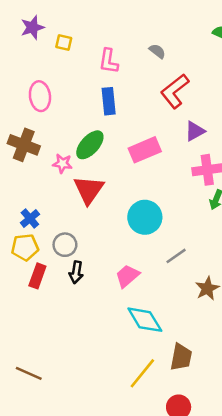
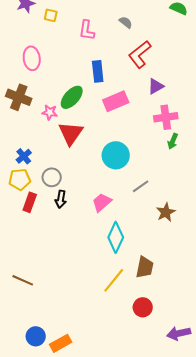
blue rectangle: (109, 101) -> (98, 71), moved
cyan diamond: (145, 320) -> (116, 237), turned 56

